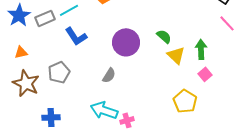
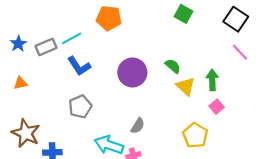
blue star: (19, 15) -> (18, 44), size x0.7
gray pentagon: (59, 72) -> (80, 107), moved
gray semicircle: (109, 75) -> (138, 126), moved
brown star: (26, 83) -> (26, 133), moved

